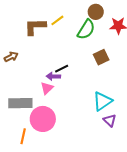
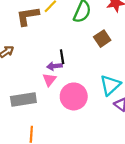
black line: (62, 69) -> (62, 57), turned -64
pink circle: (43, 119) -> (74, 96), moved

